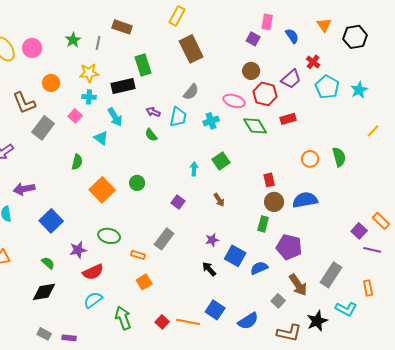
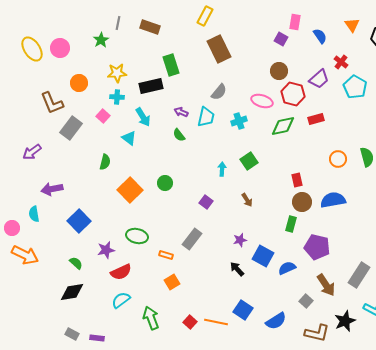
gray line: (98, 43) -> (118, 23), moved
green diamond: (255, 126) -> (283, 126), turned -70

